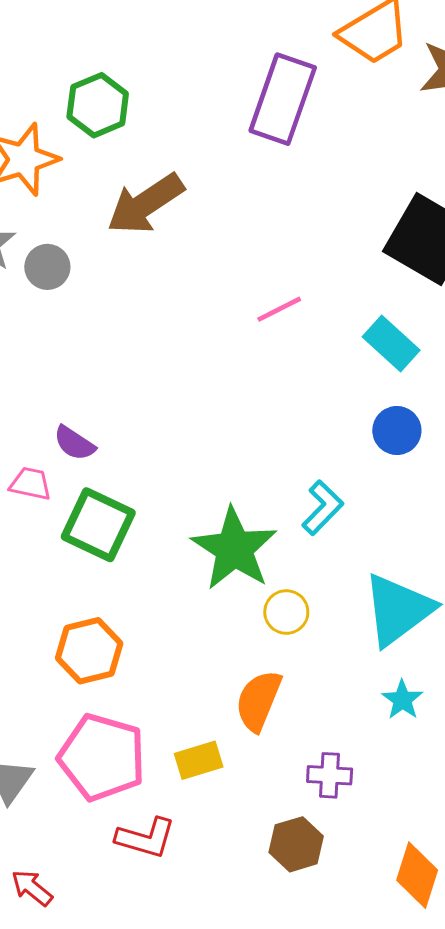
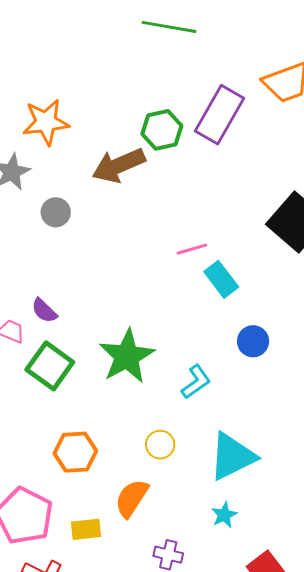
green hexagon: (98, 105) -> (162, 130), moved
gray circle: (47, 267) -> (56, 212), moved
cyan rectangle: (391, 344) -> (221, 279), moved
green star: (234, 549) -> (127, 356), moved
orange hexagon: (89, 651) -> (75, 452), moved

